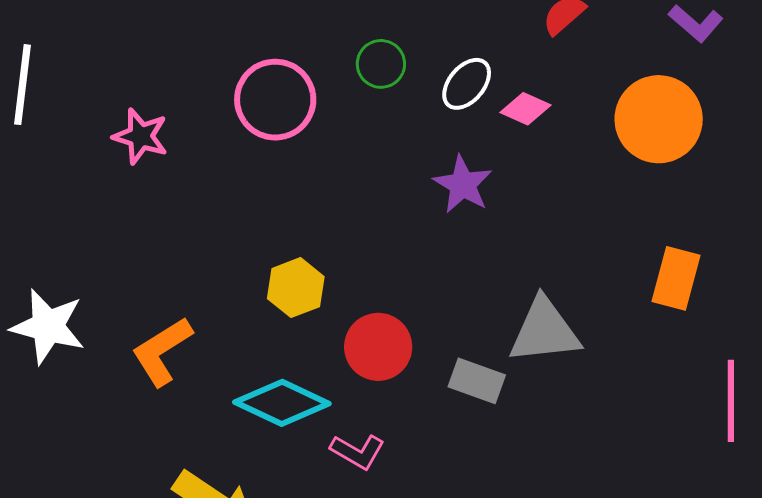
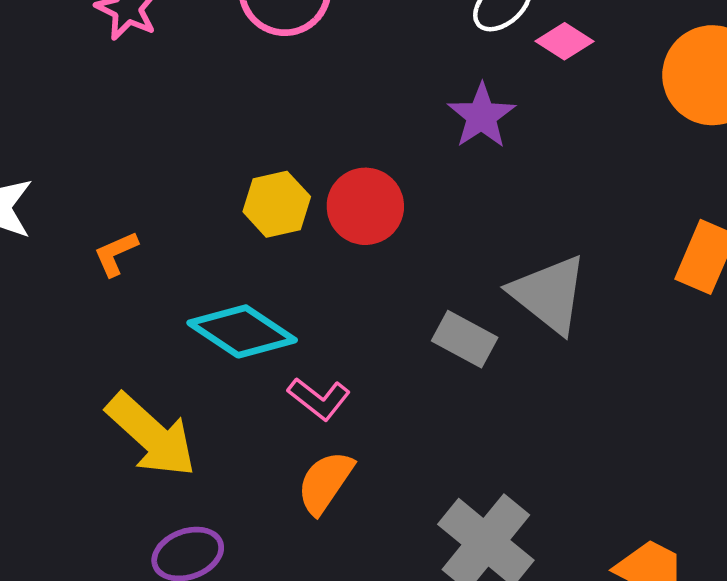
gray triangle: (544, 331) -> (549, 294), turned 36
red circle: (378, 347) -> (365, 206), moved
orange L-shape: (162, 351) -> (116, 254), size x0.6

